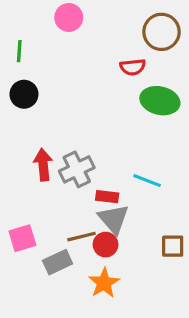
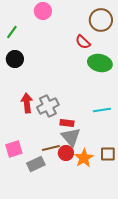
green line: (19, 51) -> (12, 32), turned 32
red semicircle: (133, 67) -> (83, 42), turned 49
cyan line: (147, 181) -> (102, 110), moved, turned -30
orange star: (104, 283) -> (84, 158), moved

